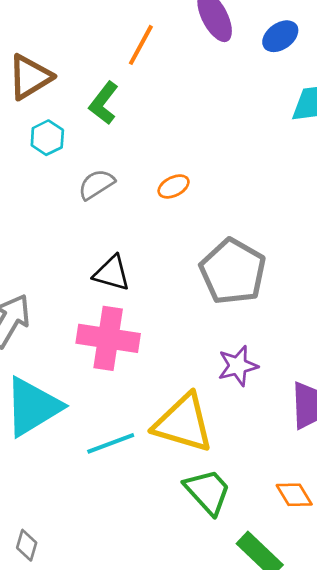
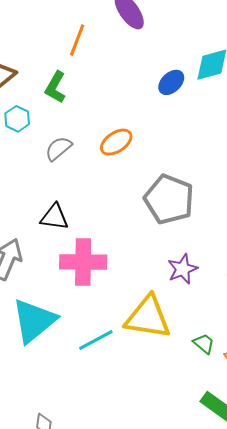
blue ellipse: (280, 36) -> (171, 82), moved
orange ellipse: (174, 186) -> (116, 142), size x1.4
black triangle: (112, 273) -> (54, 217), moved
green trapezoid: (208, 492) -> (204, 344), moved, size x0.6

